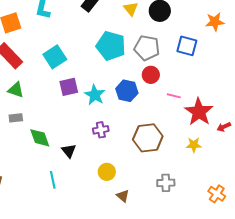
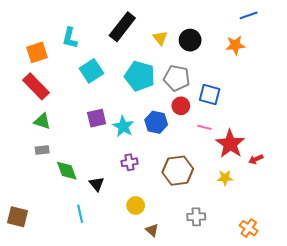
orange star: (215, 22) -> (235, 45), moved
blue square: (187, 46) -> (210, 95), moved
cyan square: (55, 57) -> (91, 71), moved

